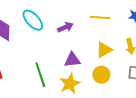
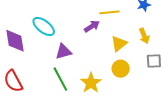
purple arrow: (65, 27) -> (92, 26), moved
purple triangle: (72, 60) -> (63, 52), moved

